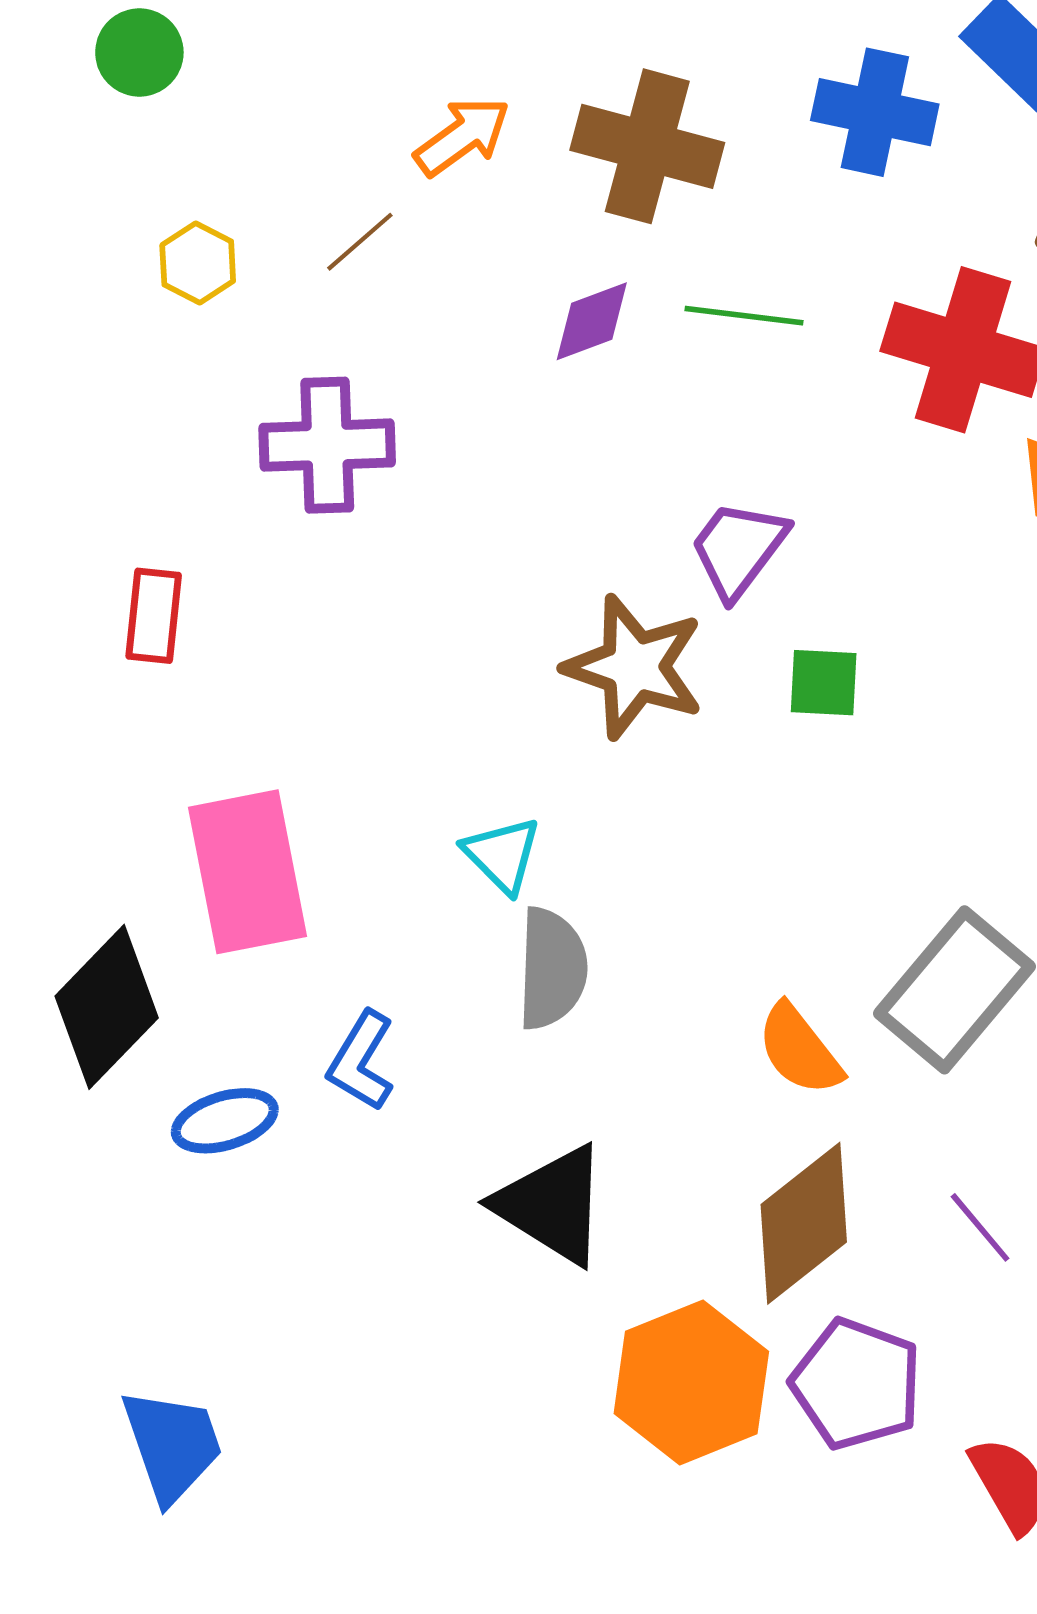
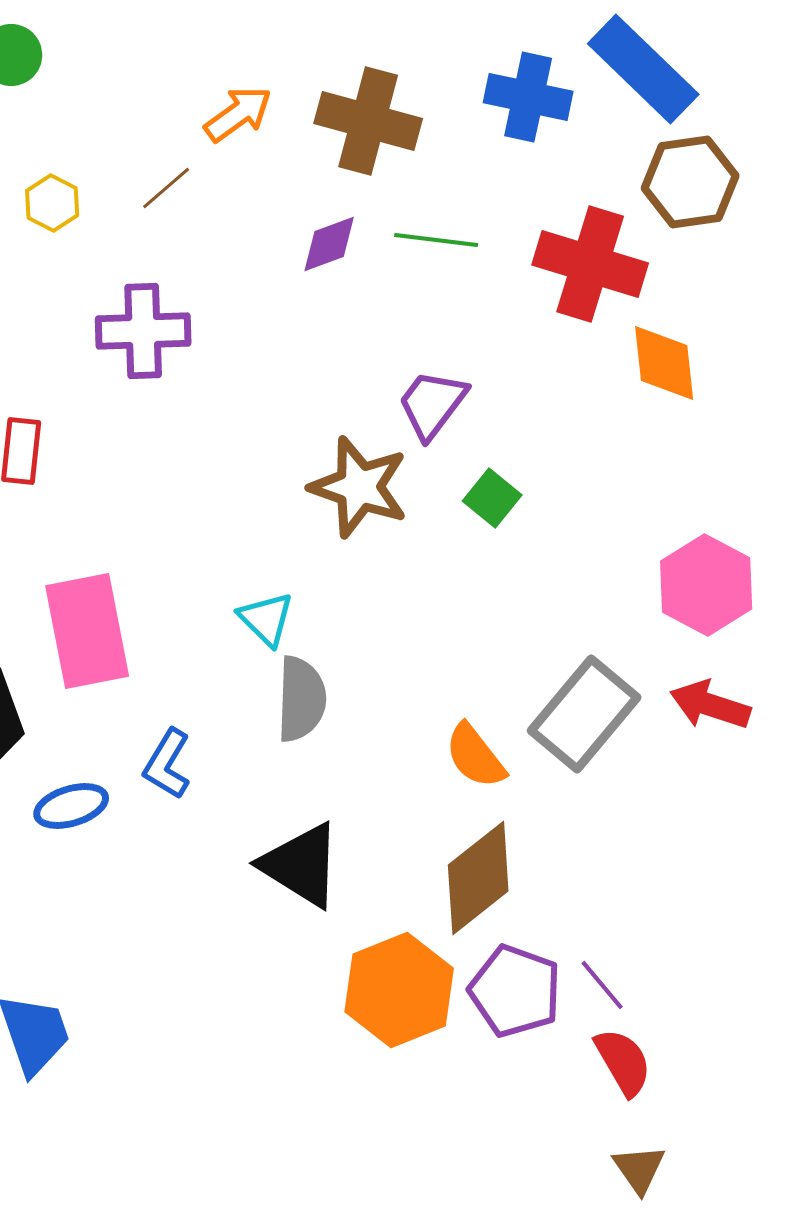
green square: (824, 683) -> (492, 498), turned 36
purple line: (980, 1227) -> (602, 985), moved

